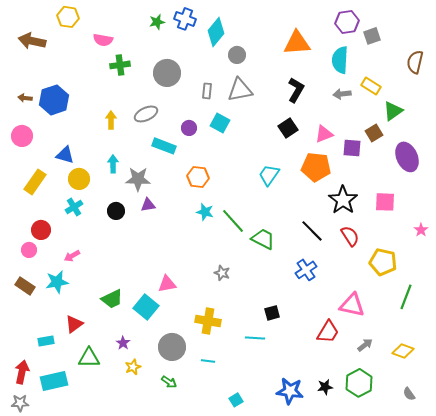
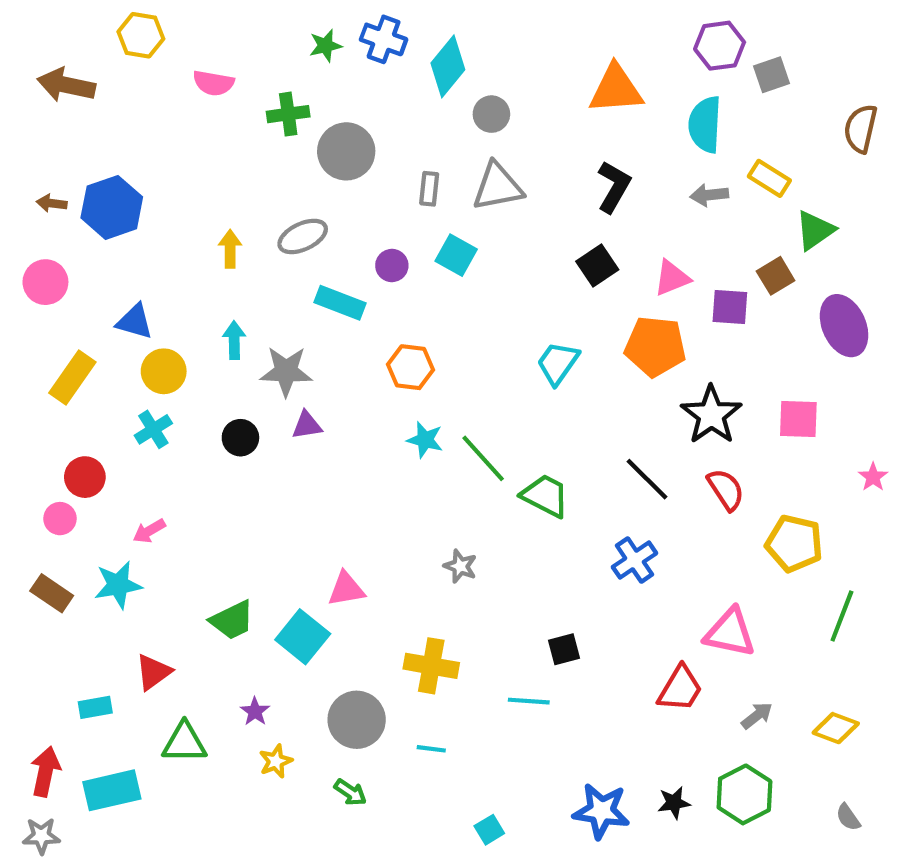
green cross: (120, 65) -> (288, 114), moved

